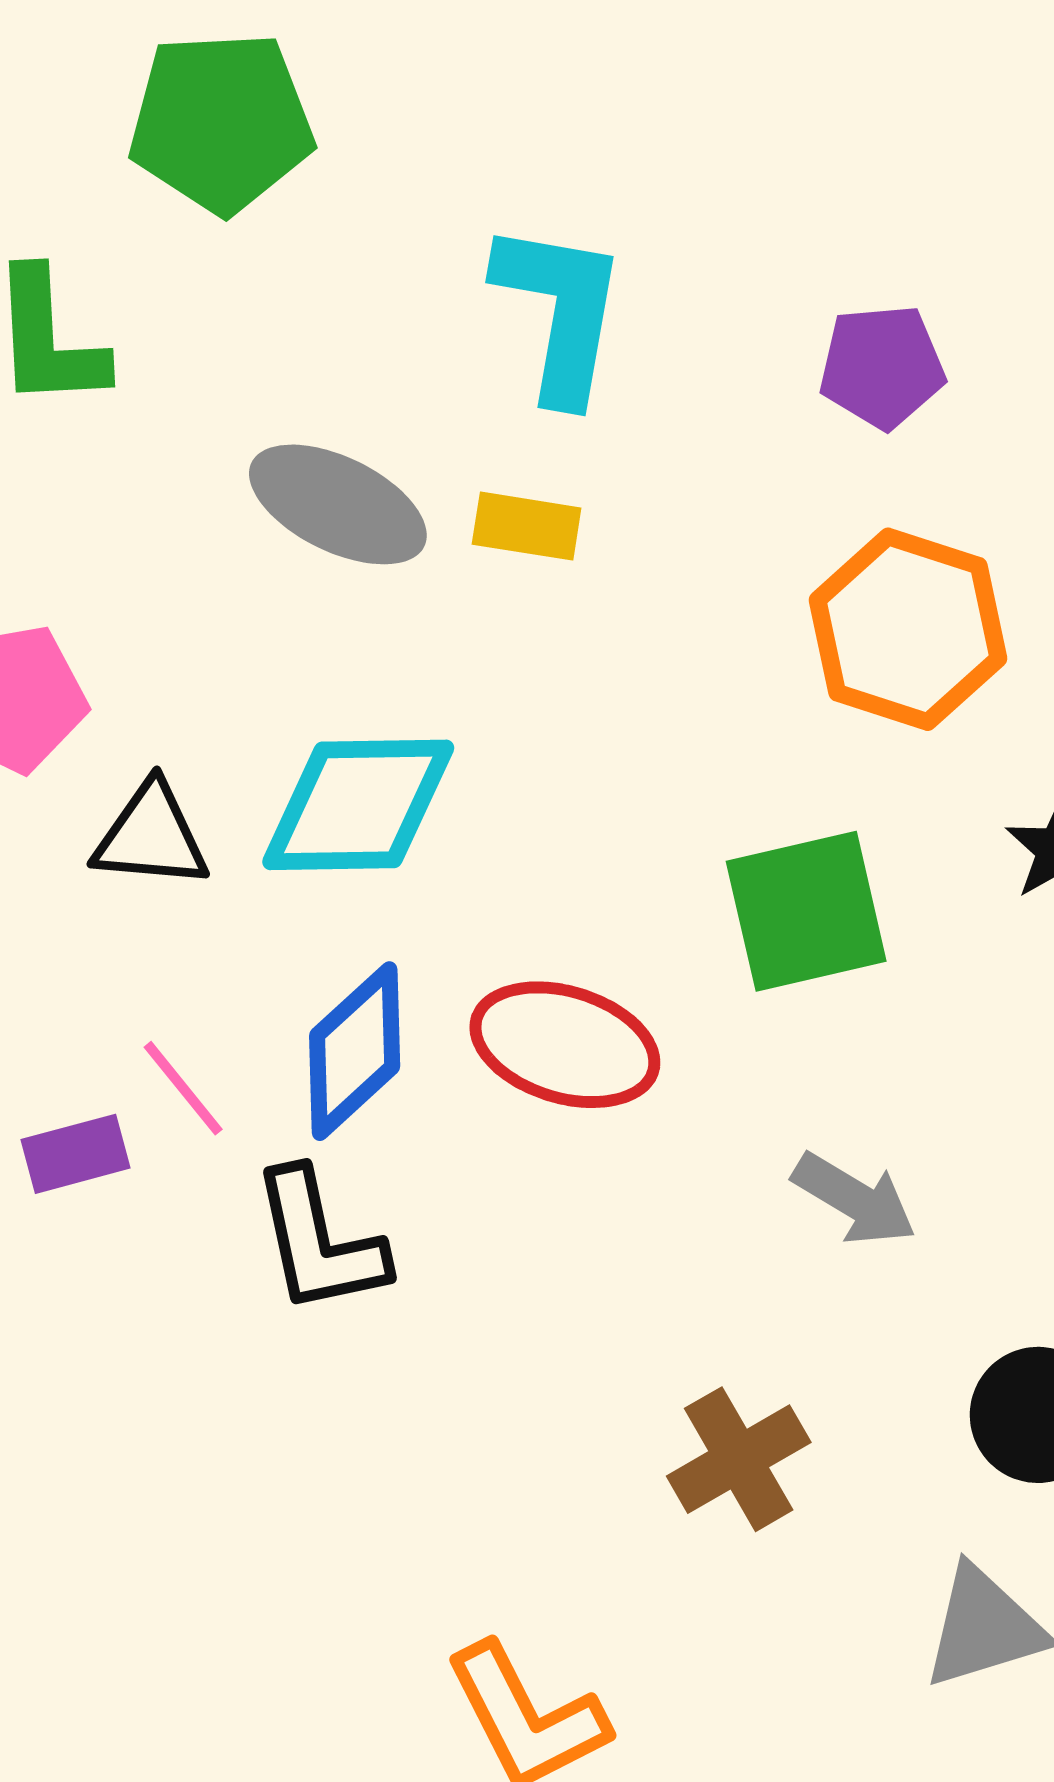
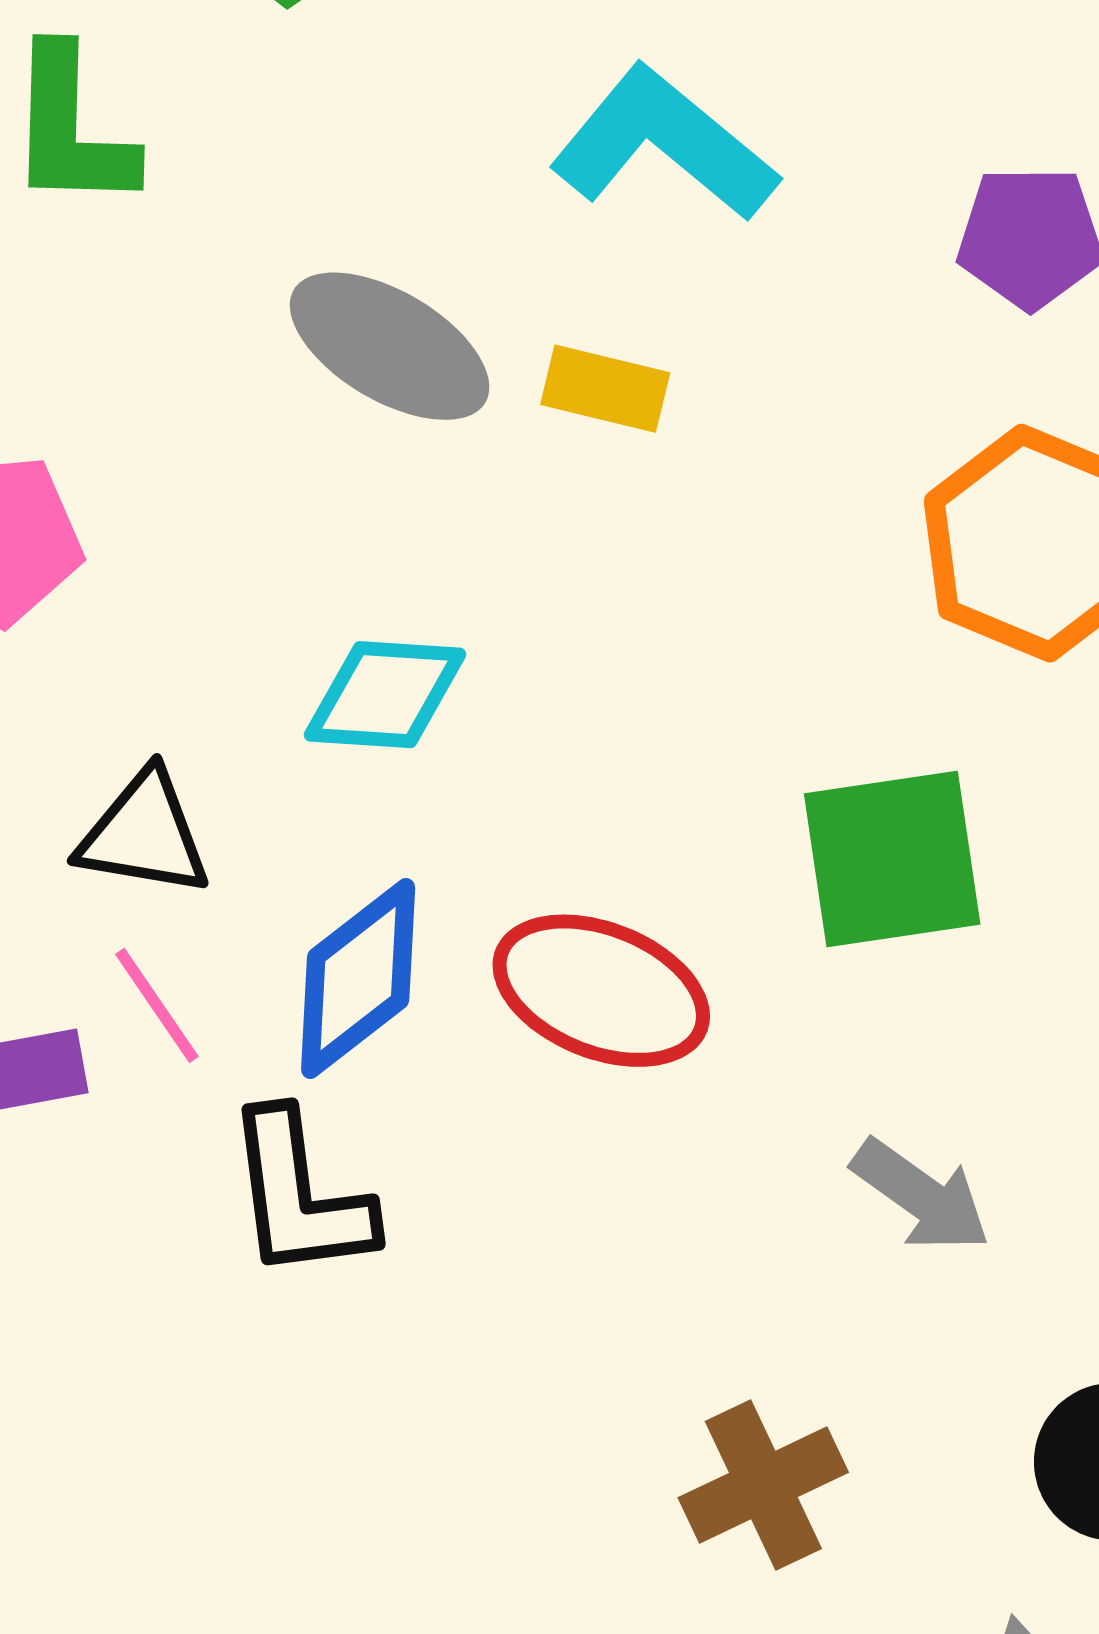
cyan L-shape: (560, 311) -> (664, 144), turned -65
cyan diamond: (358, 805) -> (385, 695), size x0.7
black triangle: (151, 836) -> (144, 834), moved

